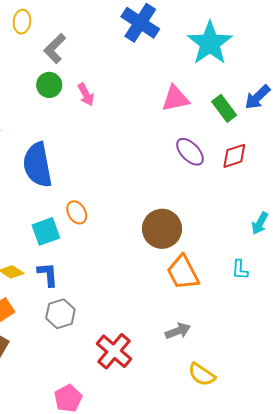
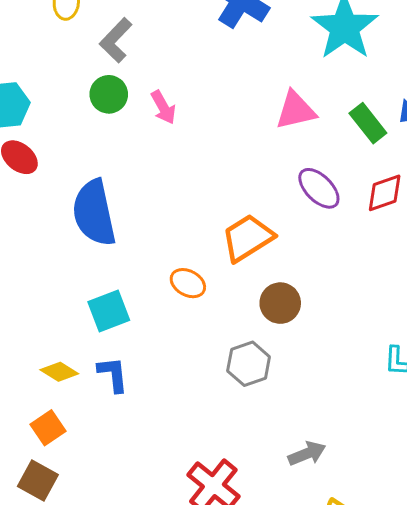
orange ellipse: (77, 212) -> (188, 283), moved, turned -30
brown circle: (162, 229) -> (280, 303), size x0.7
orange trapezoid: (183, 272) -> (248, 238), moved, turned 87
gray hexagon: (60, 314) -> (249, 364), moved

